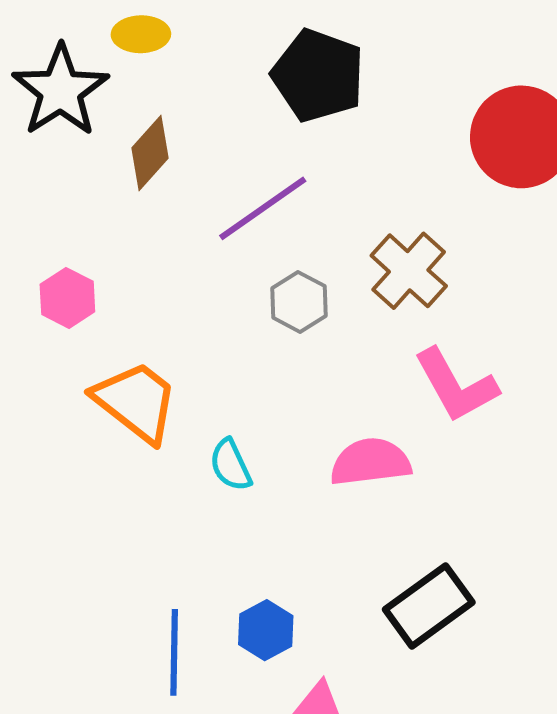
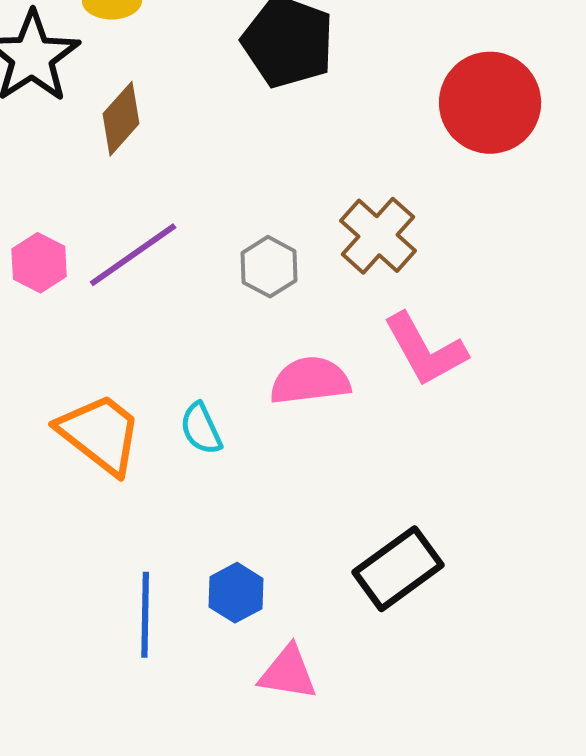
purple line: (263, 208) -> (133, 255), moved
orange trapezoid: (136, 402) -> (100, 434), moved
pink semicircle: (370, 462) -> (310, 381), moved

